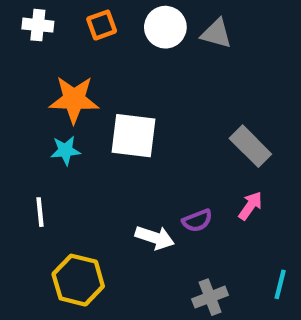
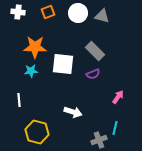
gray rectangle: (250, 146) -> (95, 51), moved
purple semicircle: (197, 221) -> (93, 74), moved
cyan line: (280, 284) -> (115, 128), moved

